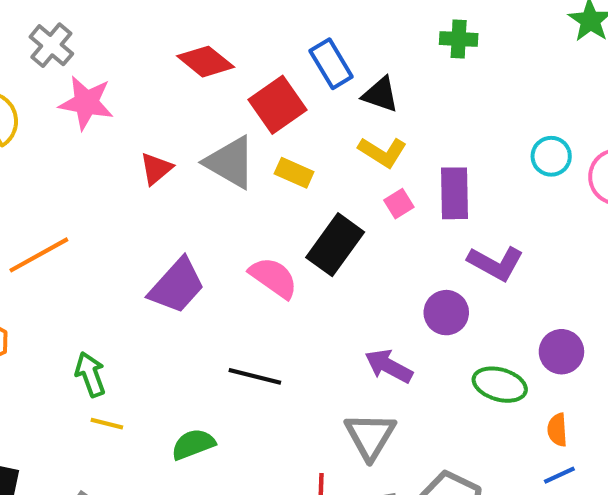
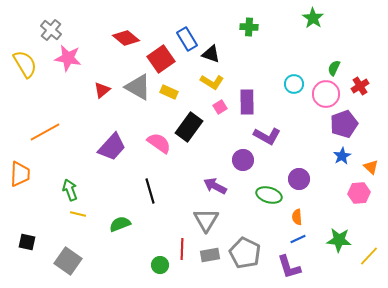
black line: (255, 376) -> (150, 191), turned 60

